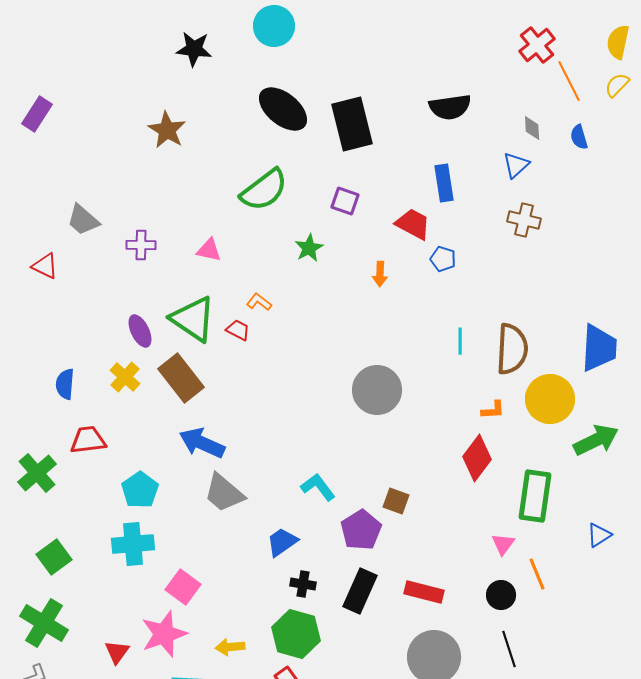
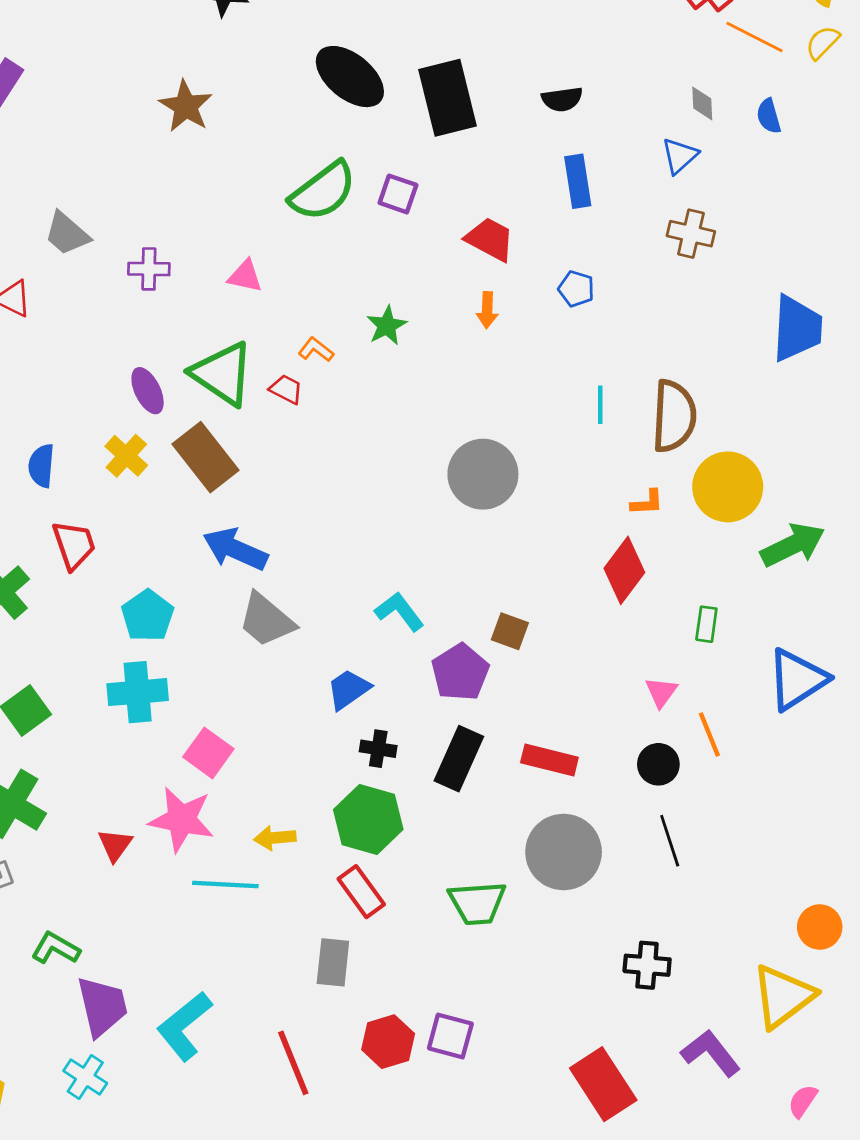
orange line: (569, 81) -> (755, 37), turned -36
black semicircle: (450, 107) -> (562, 99), moved, size x0.7
purple square: (345, 201) -> (398, 194), moved
red trapezoid: (413, 224) -> (490, 239), moved
green star: (309, 248) -> (387, 326), moved
blue trapezoid: (599, 348) -> (797, 328), moved
red trapezoid: (88, 440) -> (74, 545), turned 78
green rectangle: (535, 496) -> (706, 624), size x0.5
blue triangle: (599, 535) -> (797, 679), size x1.8
pink star: (164, 634) -> (181, 819), turned 30

